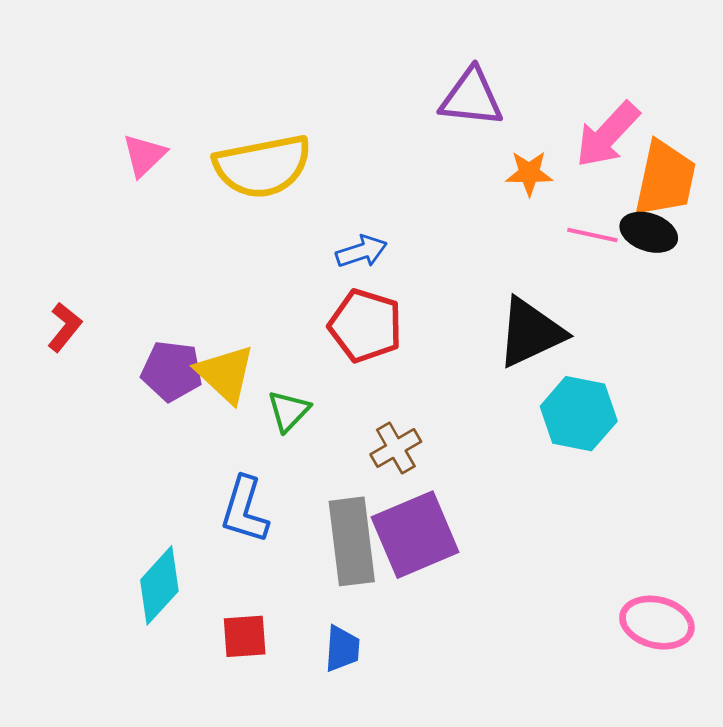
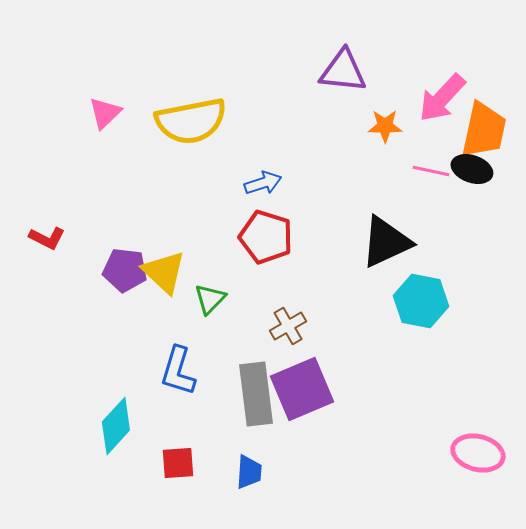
red L-shape: (65, 327) -> (47, 238), turned 78

